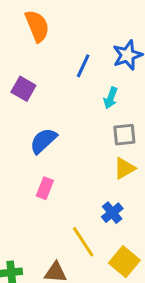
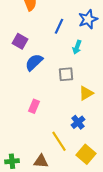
gray square: (124, 135) -> (66, 74), moved
blue semicircle: (43, 141) -> (34, 62), moved

